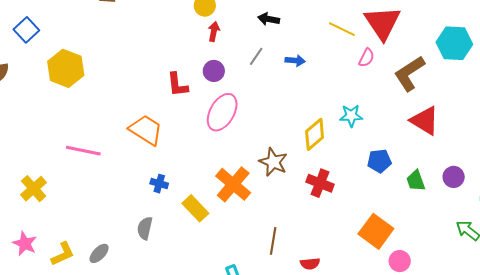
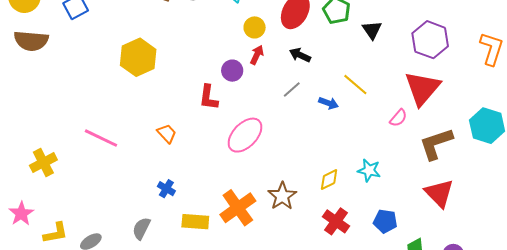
black arrow: (269, 19) -> (300, 55), moved
yellow line: (342, 29) -> (355, 85), moved
yellow hexagon: (66, 68) -> (138, 57), moved
purple circle: (214, 71) -> (232, 71), moved
orange trapezoid: (146, 130) -> (167, 133), size x0.6
yellow diamond: (315, 134) -> (329, 179), size x0.7
red cross: (320, 183) -> (336, 221), moved
yellow rectangle: (195, 208) -> (195, 222), turned -56

